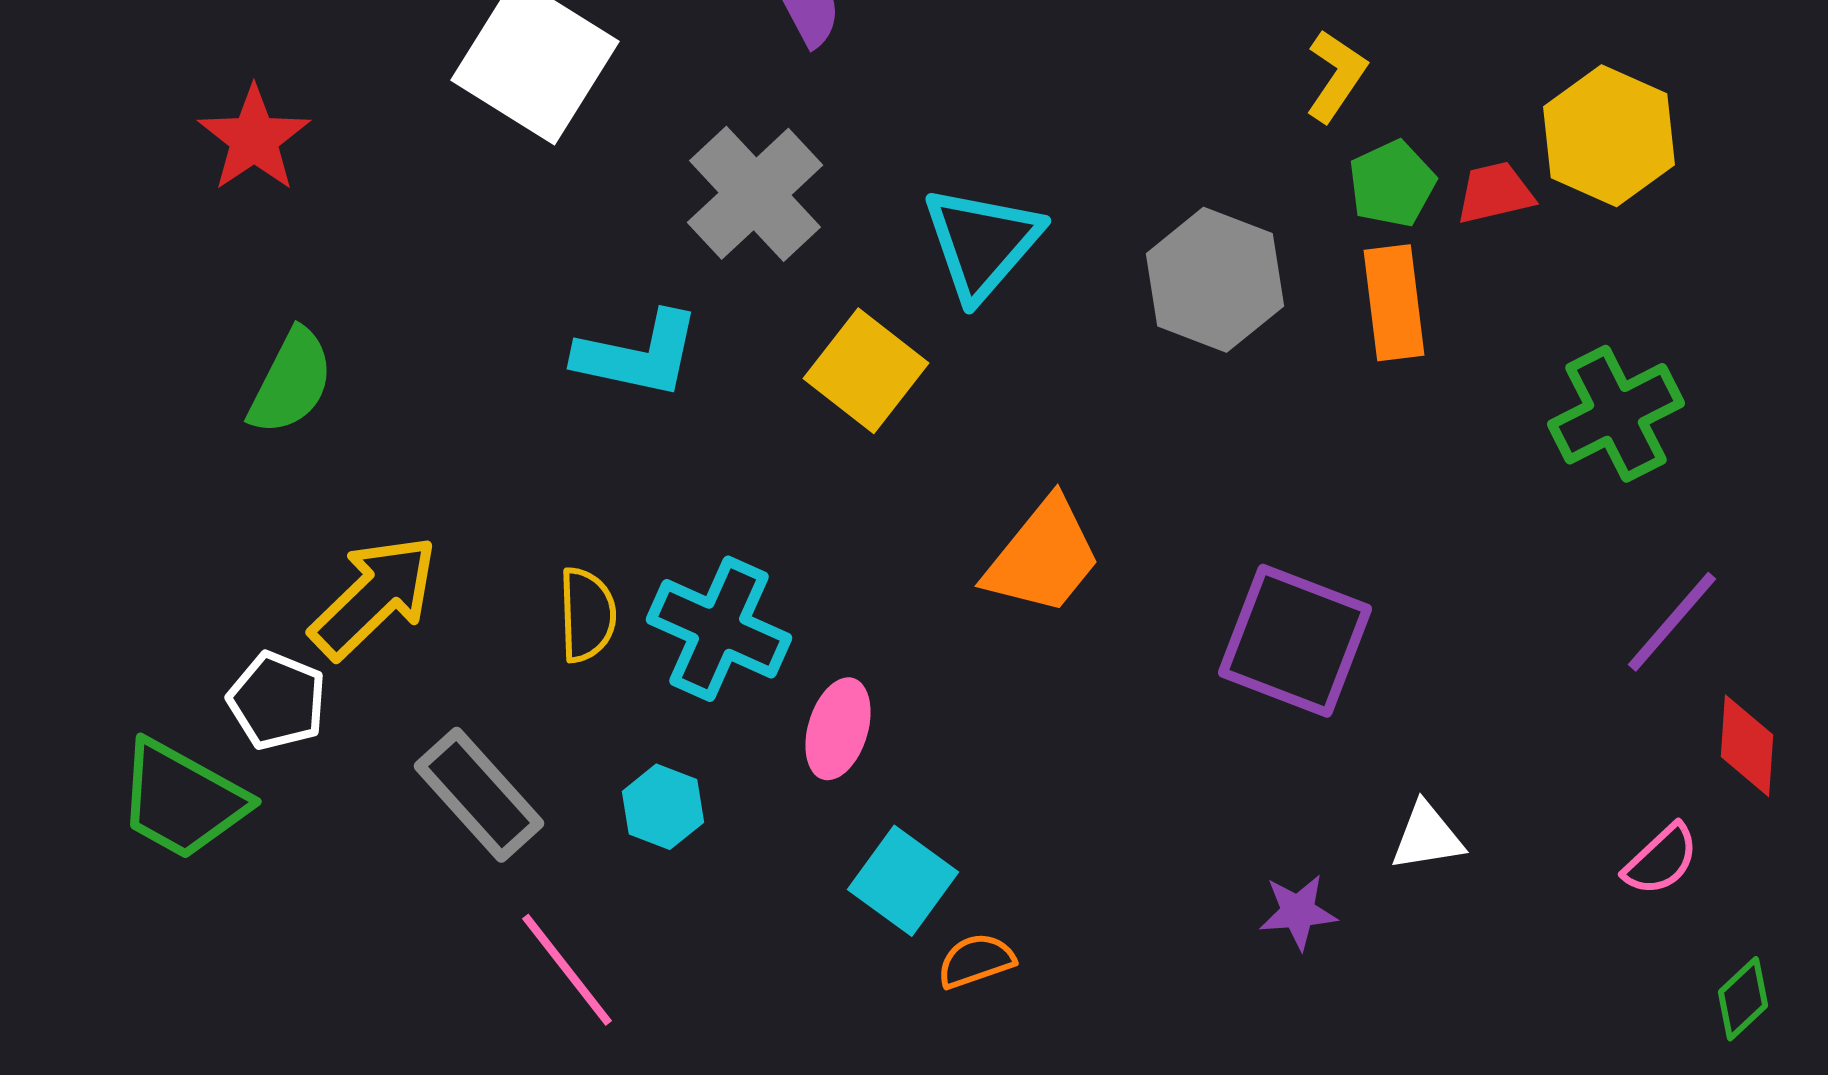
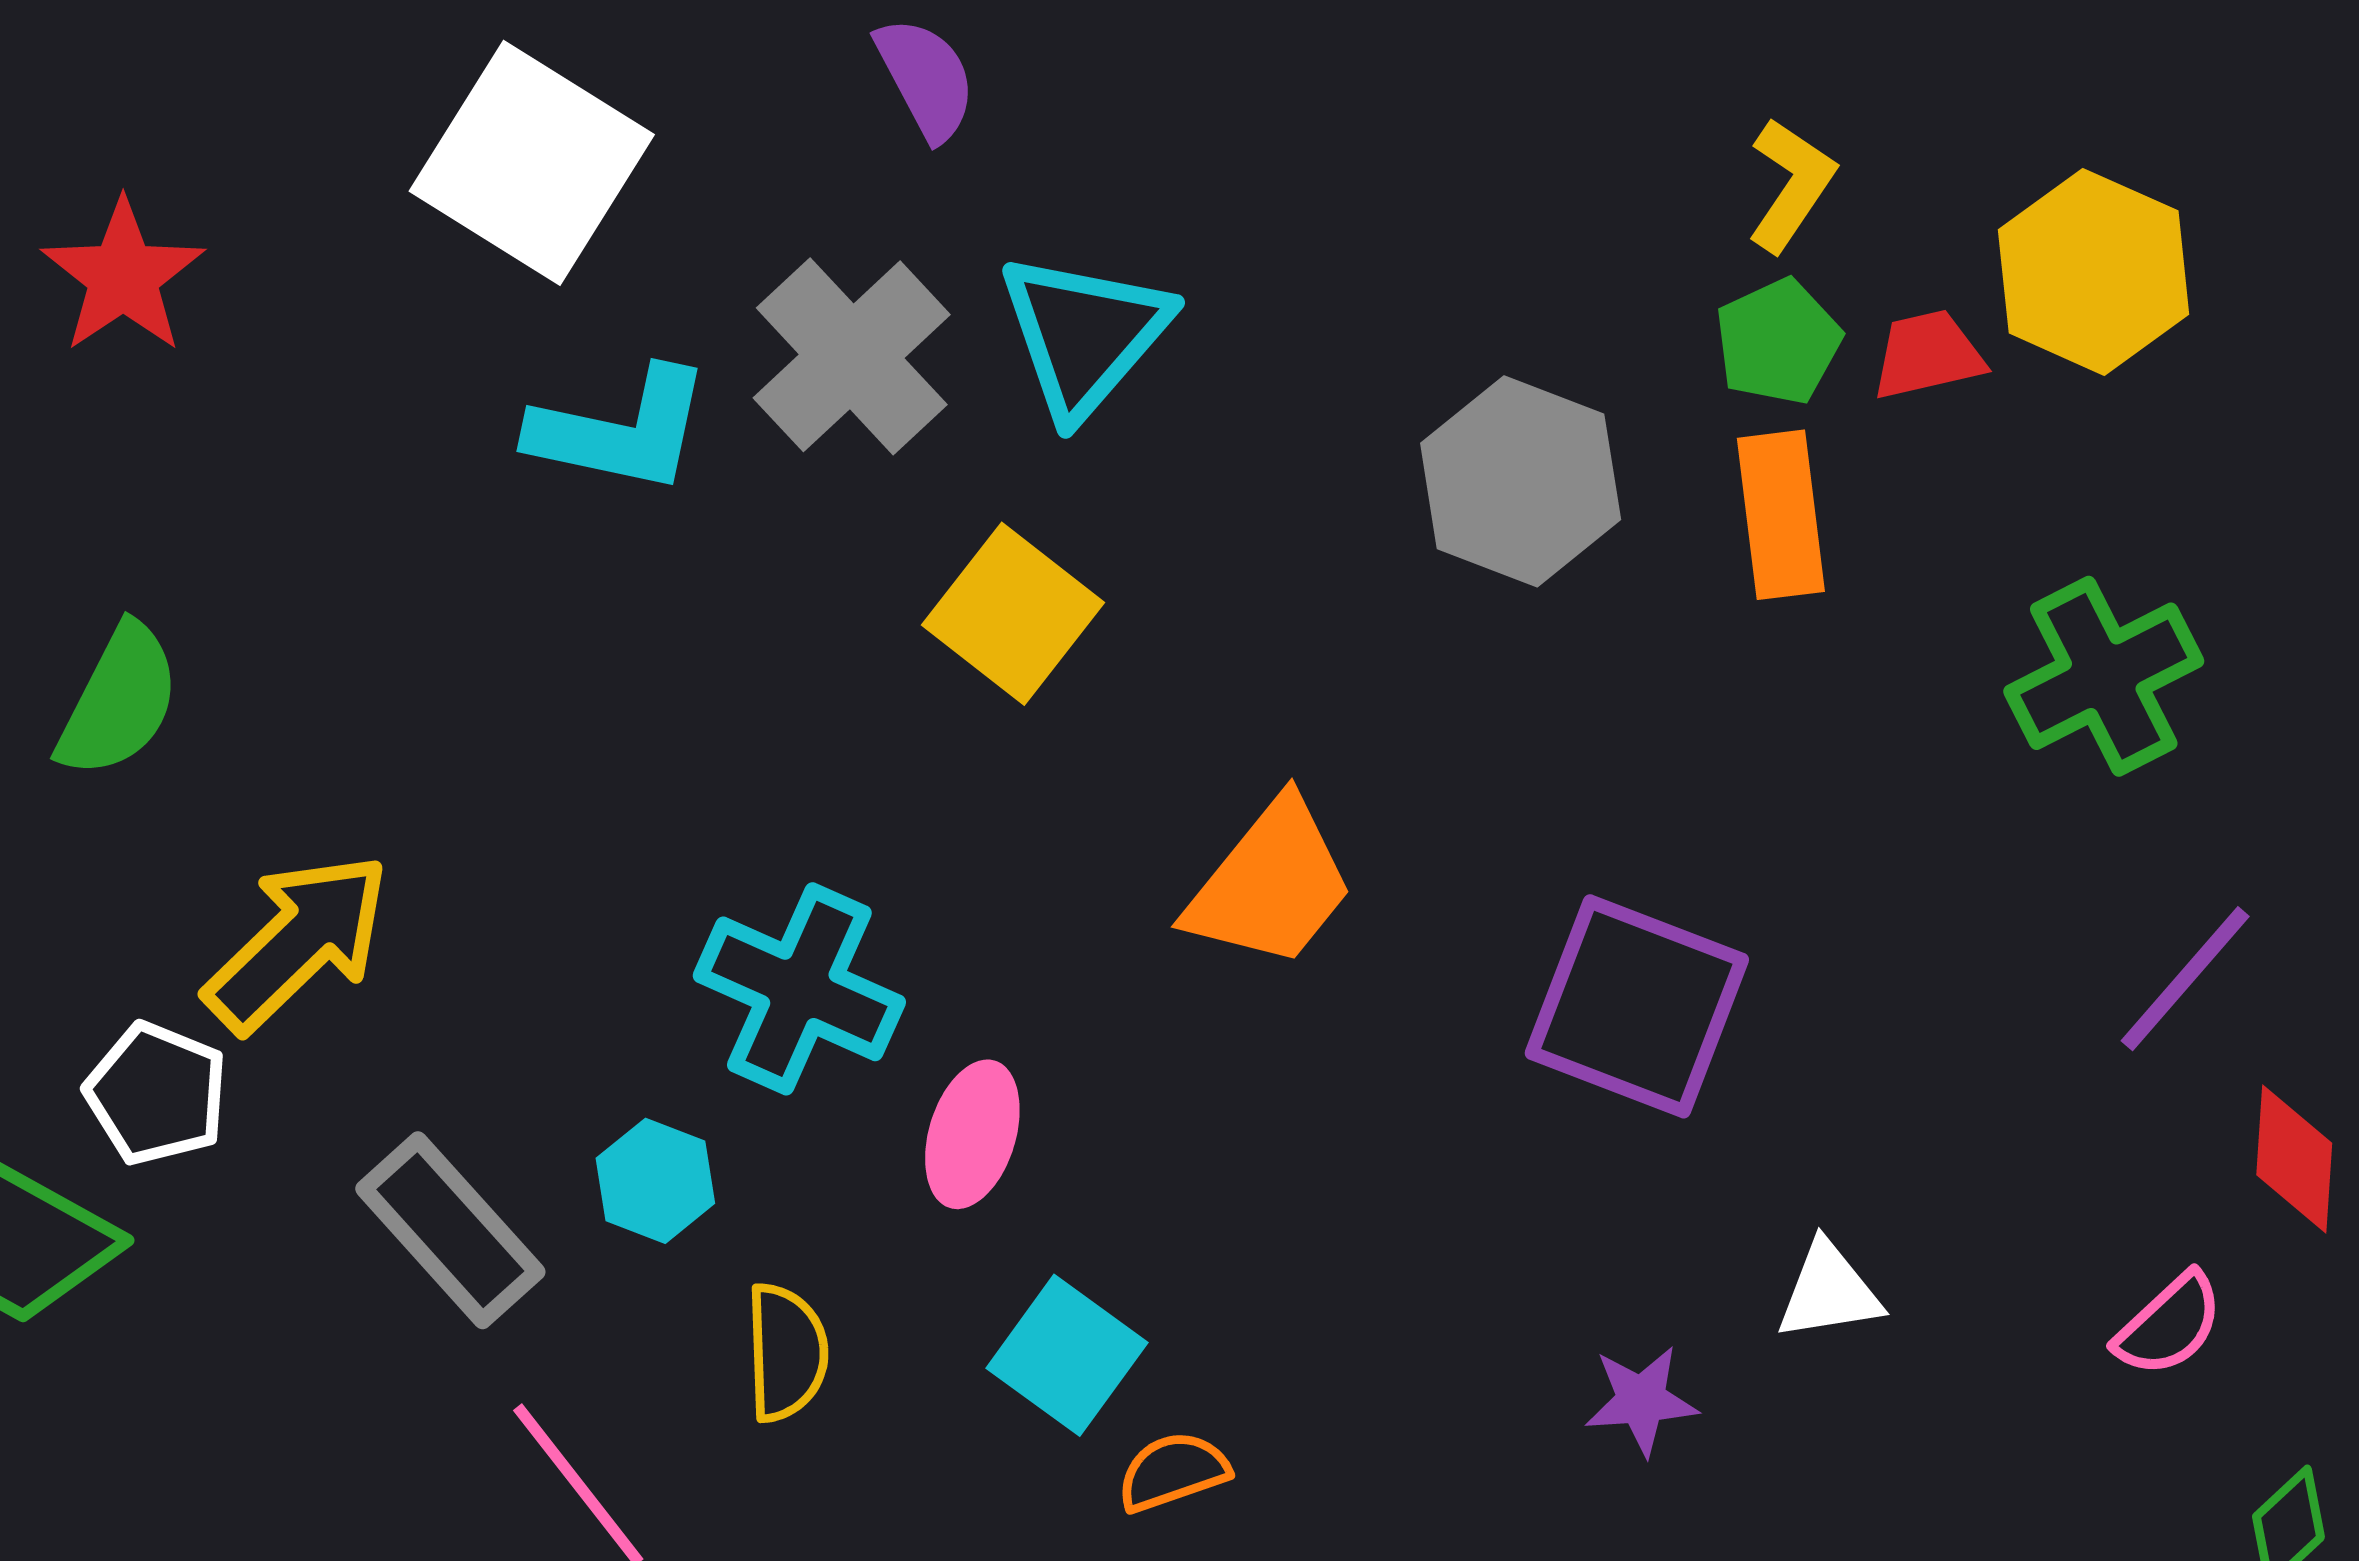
yellow L-shape: (1336, 76) -> (1791, 185), moved
cyan triangle: (982, 243) -> (1084, 334), moved
cyan L-shape: (638, 355) -> (620, 430), moved
green semicircle: (291, 382) -> (119, 701), moved
yellow semicircle: (587, 615) -> (786, 1352), moved
cyan hexagon: (663, 807) -> (655, 1181), moved

